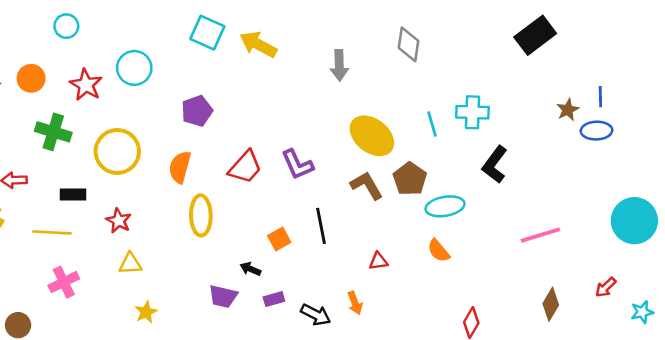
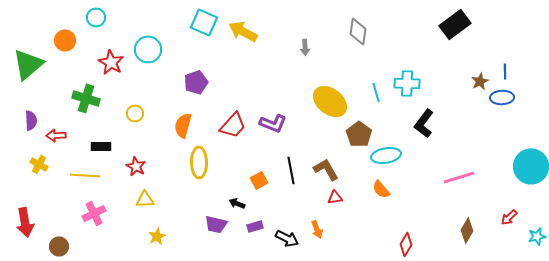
gray arrow: (339, 65) -> (305, 47), size x0.7
orange circle: (31, 78) -> (65, 40), moved
yellow circle: (117, 151) -> (135, 113), size x0.5
purple L-shape: (297, 165) -> (273, 123), turned -44
brown L-shape: (367, 185) -> (326, 169), moved

